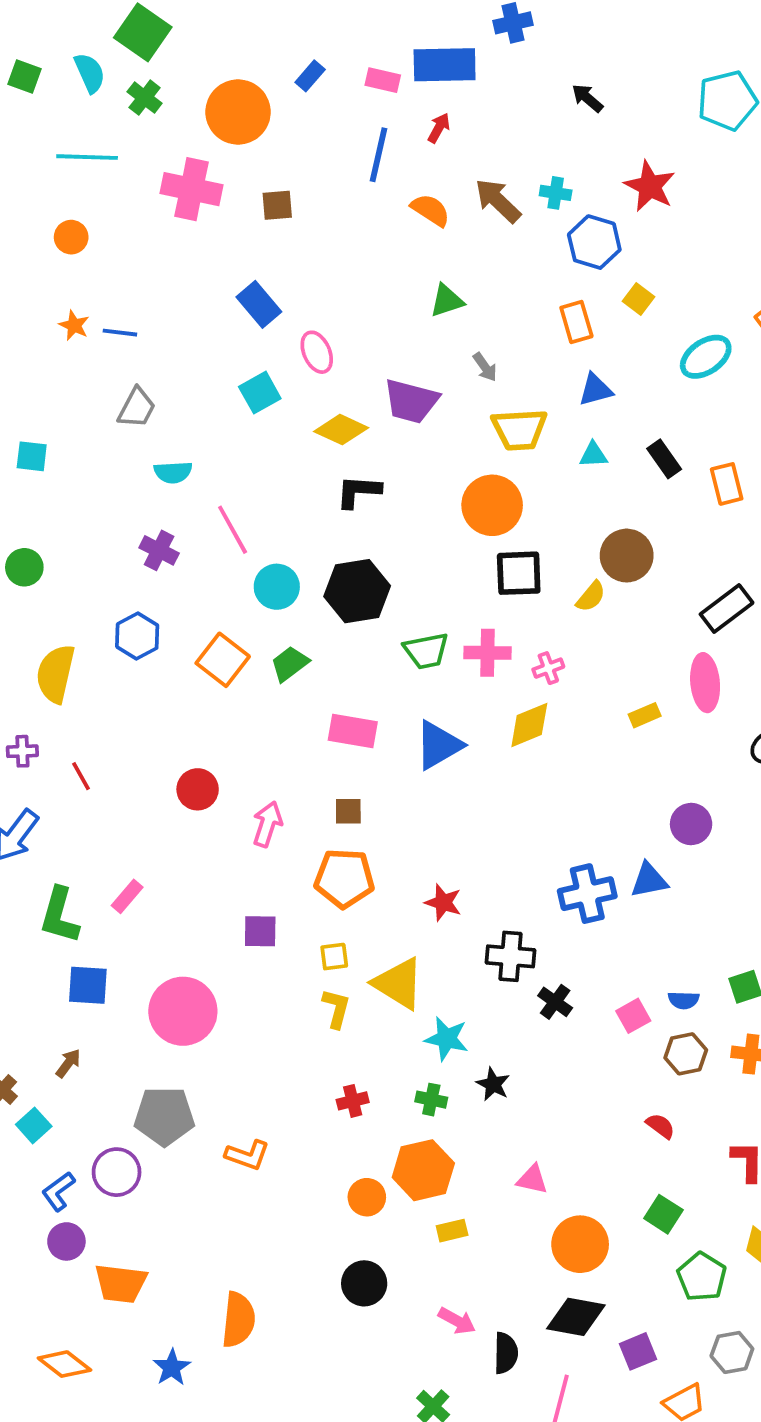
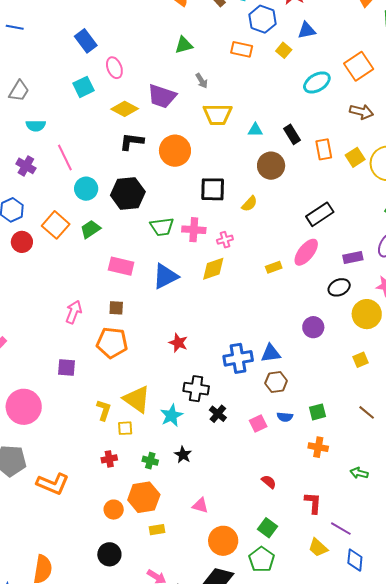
orange rectangle: (576, 322) -> (242, 49), moved, turned -65
blue line: (120, 333) -> (15, 27), moved
blue triangle: (595, 390) -> (307, 30), moved
orange circle: (492, 505) -> (175, 151), moved
brown circle: (627, 556) -> (271, 166), moved
pink ellipse: (705, 683) -> (306, 252), turned 40
red circle: (198, 789) -> (22, 242), moved
purple circle: (691, 824) -> (313, 327), moved
red star: (443, 902) -> (178, 343), moved
yellow square: (334, 957) -> (125, 428), moved
cyan star: (447, 1039) -> (172, 415), moved, turned 30
brown hexagon: (686, 1054) -> (276, 382), moved
orange L-shape: (247, 1155) -> (53, 484), size x1.4
green pentagon: (702, 1277) -> (262, 559), moved

